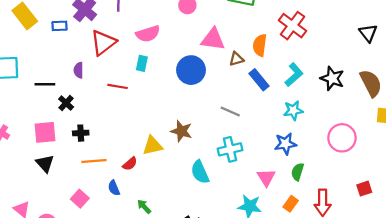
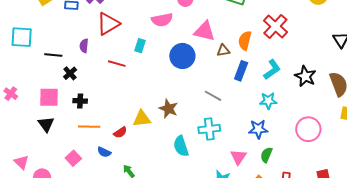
pink semicircle: (148, 34) -> (162, 20), moved
blue rectangle: (259, 80) -> (241, 71), turned 54
blue semicircle: (114, 188) -> (104, 152), turned -48

